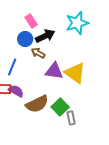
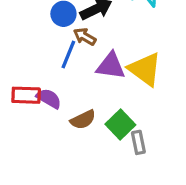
blue line: (12, 67) -> (68, 55), moved
brown semicircle: (37, 104) -> (83, 120), size x0.7

